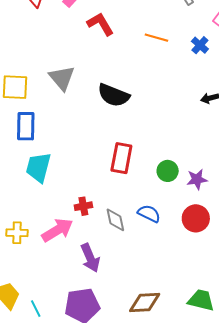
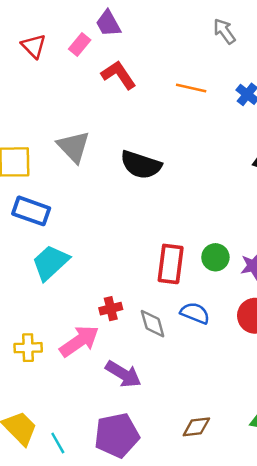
blue rectangle: (26, 126) -> (31, 211), turned -68
red rectangle: (121, 158) -> (171, 264), moved
cyan trapezoid: (38, 167) -> (50, 262), turned 36
purple arrow: (90, 258) -> (123, 374), turned -32
brown diamond: (145, 303) -> (196, 427), size x0.7

